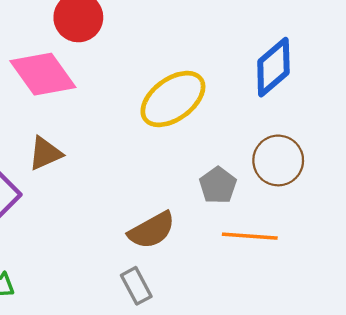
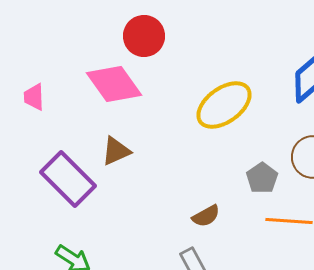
brown semicircle: (152, 230) -> (206, 216), size x0.7

